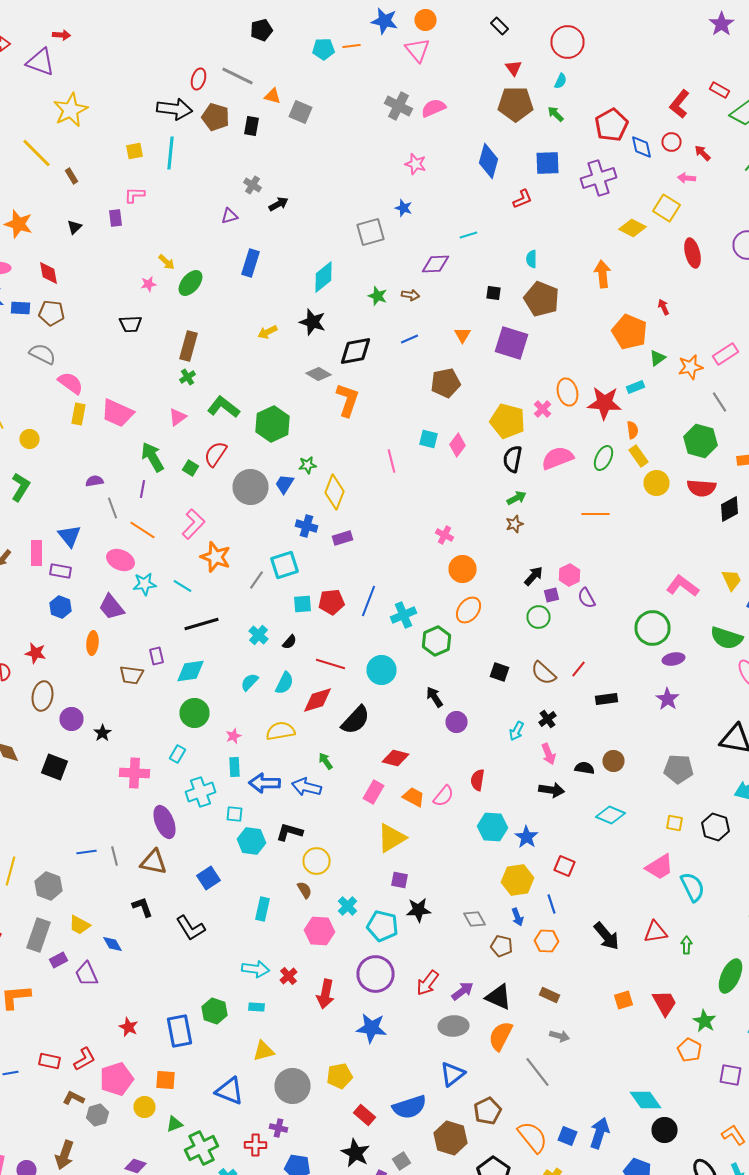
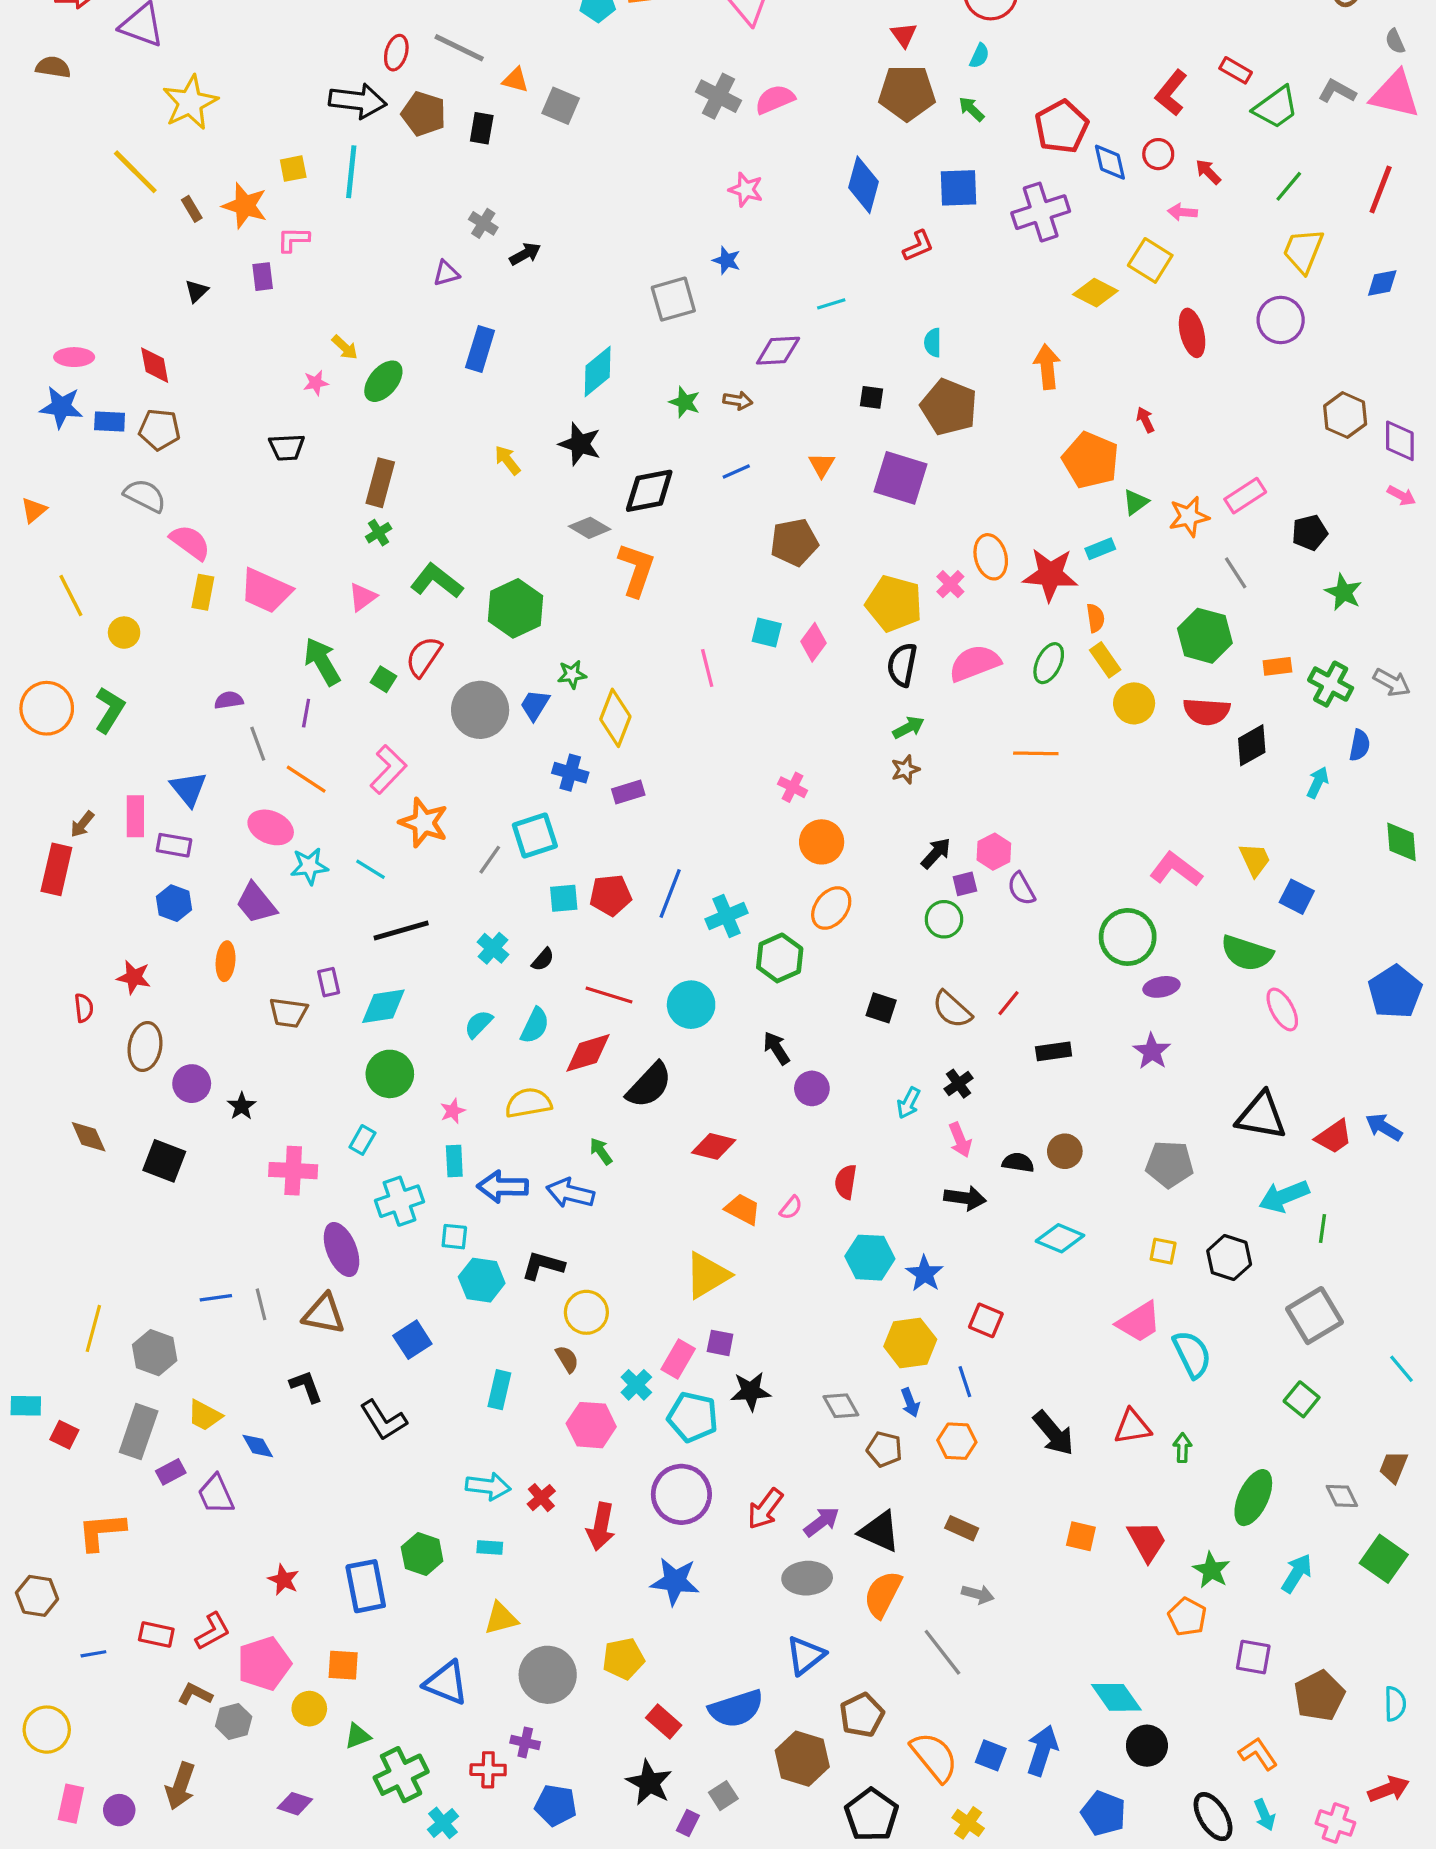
orange star: (18, 224) -> (245, 206), moved
yellow arrow: (268, 332) -> (507, 460), turned 78
pink rectangle: (374, 792) -> (678, 1359), moved
pink semicircle: (444, 796) -> (791, 1208), size x0.7
orange square: (624, 1000) -> (1081, 1536), turned 30

